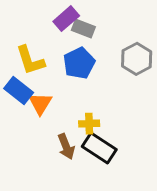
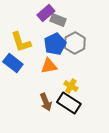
gray hexagon: (137, 59) -> (75, 43), moved
orange triangle: (40, 103) -> (49, 66), moved, turned 48
yellow cross: (89, 124) -> (71, 86), moved, turned 32

